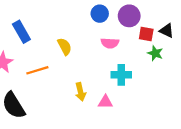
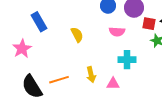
orange line: (37, 70) -> (59, 80), moved

